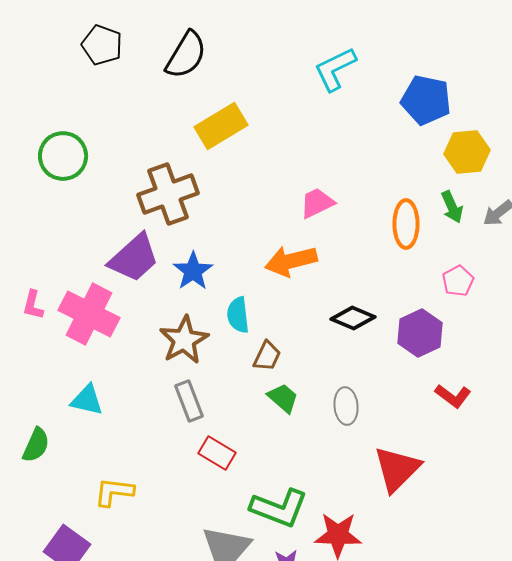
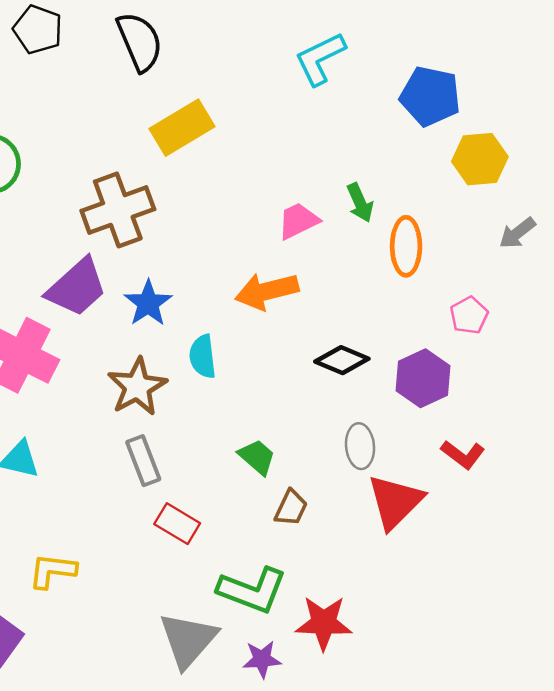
black semicircle: (186, 55) -> (140, 42), turned -54
green arrow: (452, 207) -> (360, 203), moved
brown trapezoid: (267, 356) -> (291, 508), moved
gray ellipse: (346, 406) -> (360, 446), moved
red triangle: (397, 469) -> (395, 502), moved

